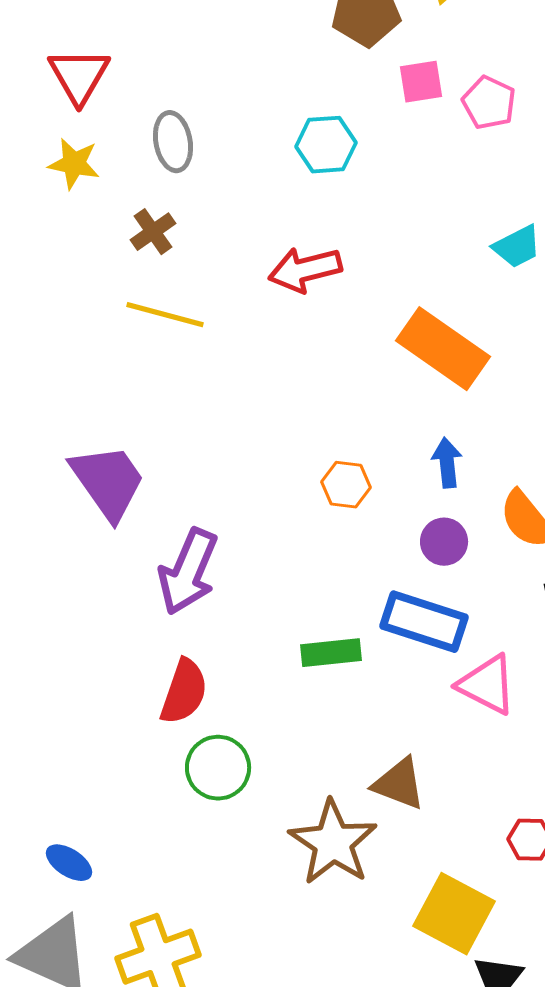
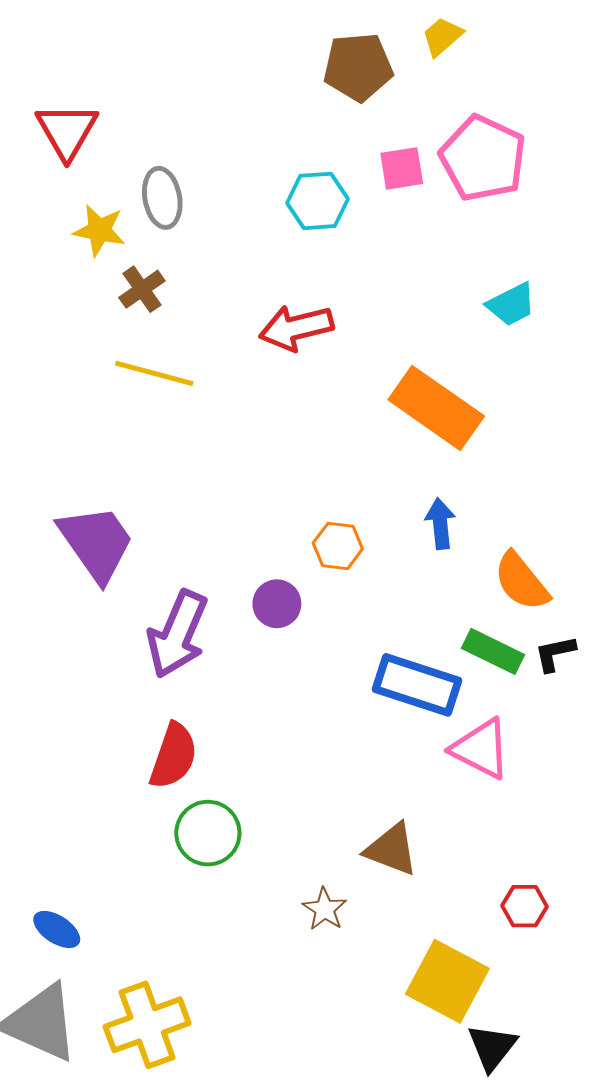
pink square: (421, 82) -> (402, 168), moved
pink pentagon: (489, 103) -> (483, 158), size x1.6
yellow star: (74, 164) -> (99, 230), moved
purple circle: (444, 542) -> (277, 604), moved
green rectangle: (331, 653) -> (493, 651), moved, turned 32
brown star: (333, 843) -> (325, 909), size x0.5

